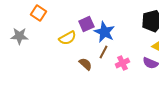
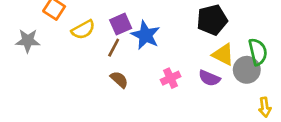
yellow semicircle: (67, 38) -> (83, 30), moved
brown line: (103, 52) -> (114, 48), moved

